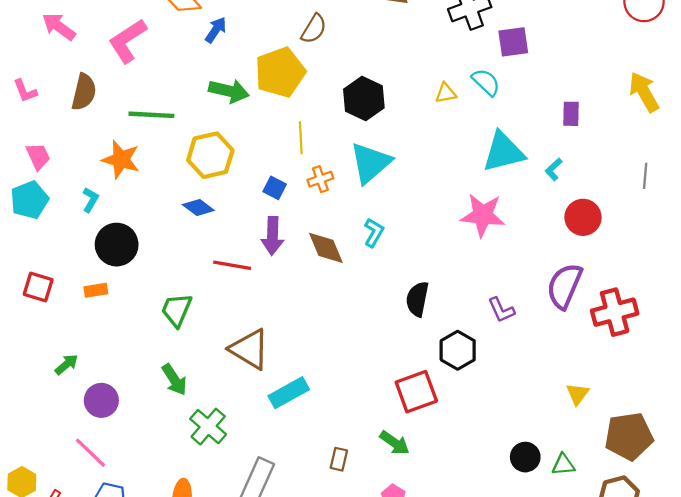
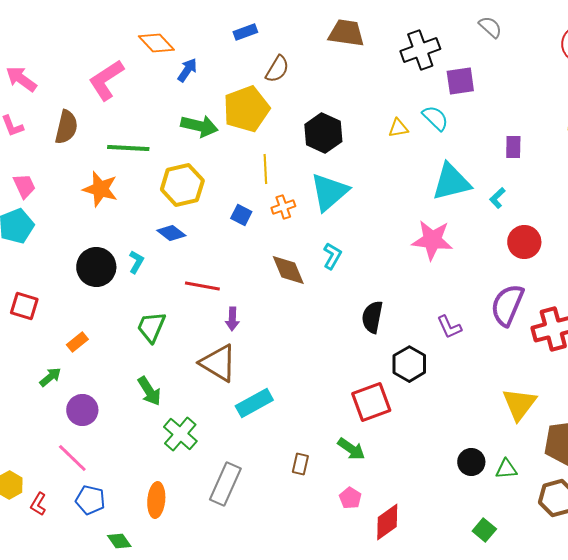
pink arrow: (59, 27) -> (21, 79), moved
cyan L-shape: (90, 200) -> (136, 262), moved
purple arrow: (272, 236) -> (232, 319), moved, size x0.7
orange rectangle: (96, 290) -> (77, 342), moved, turned -30
yellow triangle: (578, 394) -> (519, 404), size x1.6

